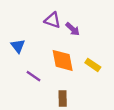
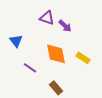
brown rectangle: (63, 99) -> (56, 88), turned -40

